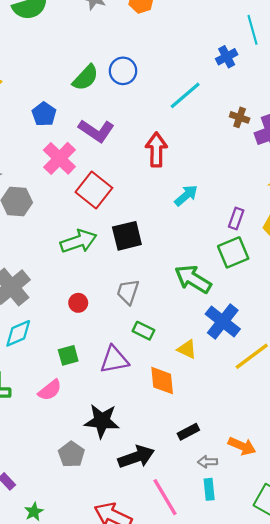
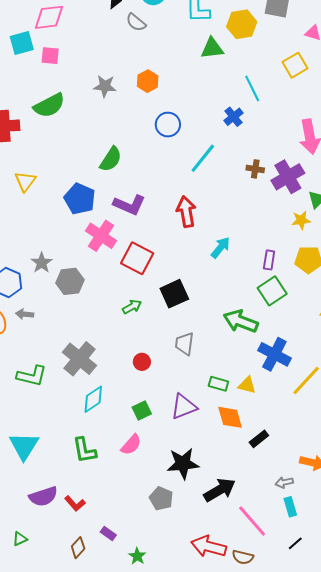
blue circle: (123, 71) -> (168, 125), moved
blue pentagon: (44, 114) -> (80, 199), size x1.4
green arrow: (78, 241) -> (132, 307), size x0.6
green rectangle: (143, 331) -> (218, 384), moved
black rectangle: (188, 432) -> (259, 439), moved

